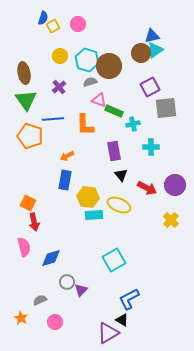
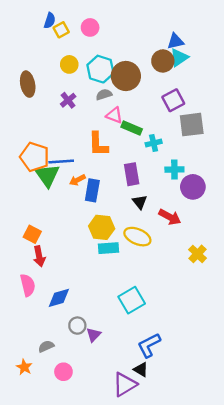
green triangle: (26, 100) -> (47, 175), moved
blue line: (53, 119) -> (61, 161), moved
blue rectangle: (65, 180) -> (92, 190), moved
purple circle: (175, 185) -> (193, 187), moved

